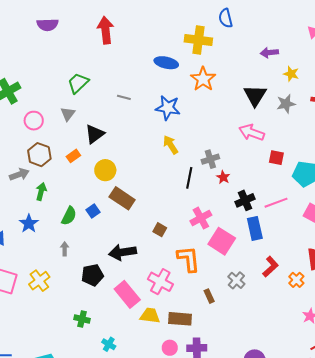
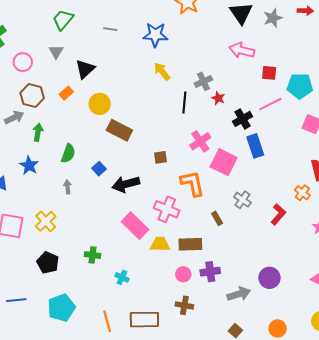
pink line: (276, 203) -> (270, 104), moved
blue square: (93, 211) -> (99, 169), moved
brown square: (160, 230) -> (161, 157), turned -32
red L-shape: (270, 267) -> (278, 214), moved
black pentagon: (92, 275) -> (48, 263), moved, turned -30

